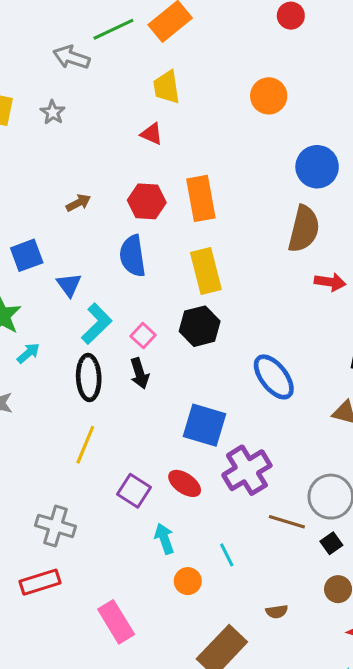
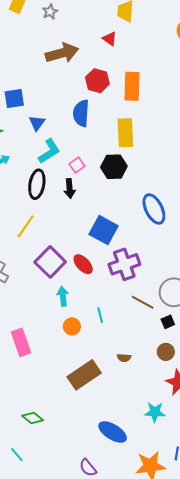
brown arrow: (78, 203) -> (62, 53), moved, size x2.0
purple square: (134, 491) -> (50, 262), size x1.4

